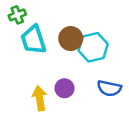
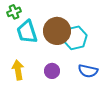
brown circle: (71, 39) -> (57, 31), size x1.4
yellow arrow: (40, 98) -> (18, 70), moved

